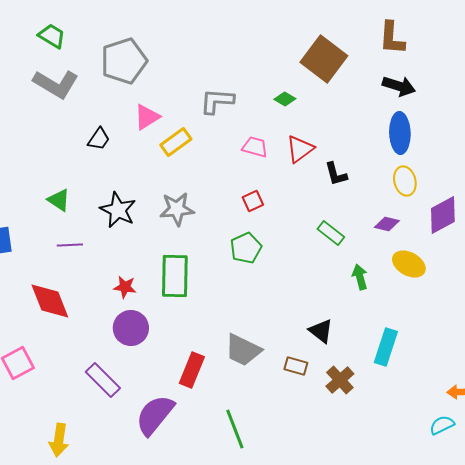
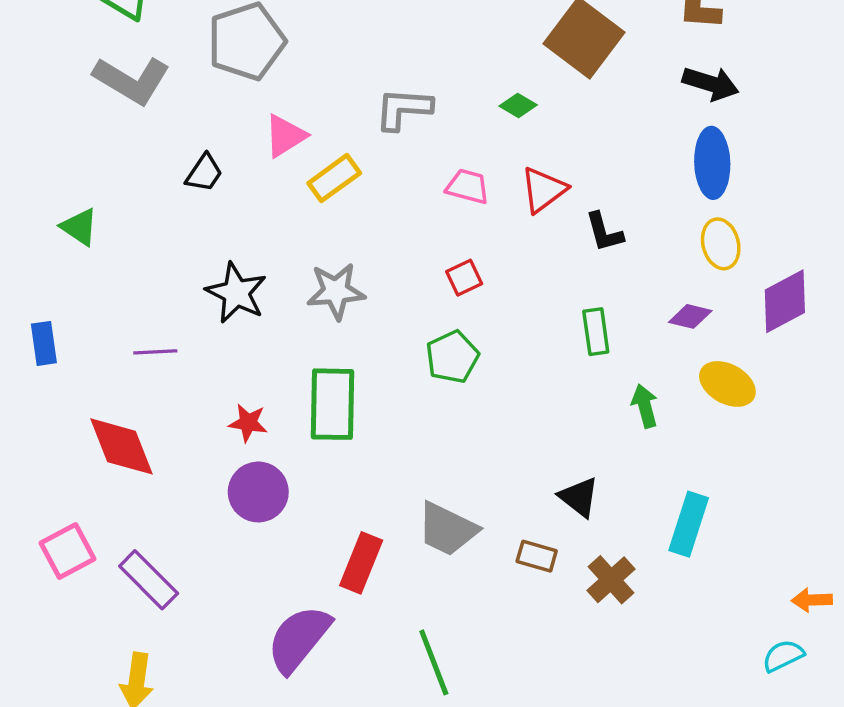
green triangle: (59, 200) -> (79, 227), moved
green rectangle: (331, 233) -> (596, 332), turned 44
purple rectangle: (103, 380) -> (149, 580), moved

